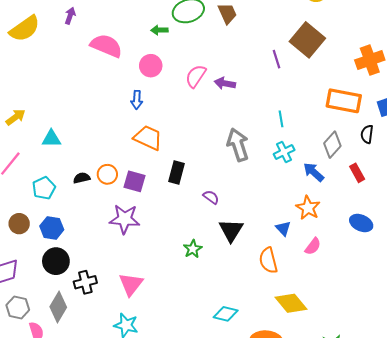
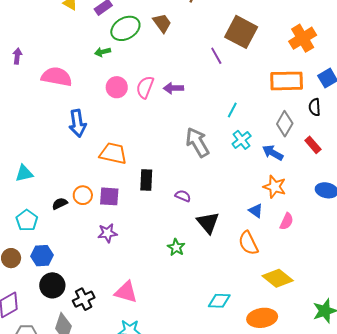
pink circle: (151, 66) -> (117, 87), moved
blue arrow: (137, 100) -> (77, 123), moved, size x1.5
cyan line: (281, 119) -> (232, 110), turned 49
purple star: (125, 219) -> (107, 233), size x0.7
pink triangle: (131, 284) -> (126, 292), turned -40

